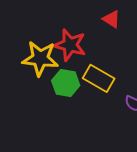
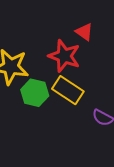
red star: (70, 45) -> (64, 56), moved

